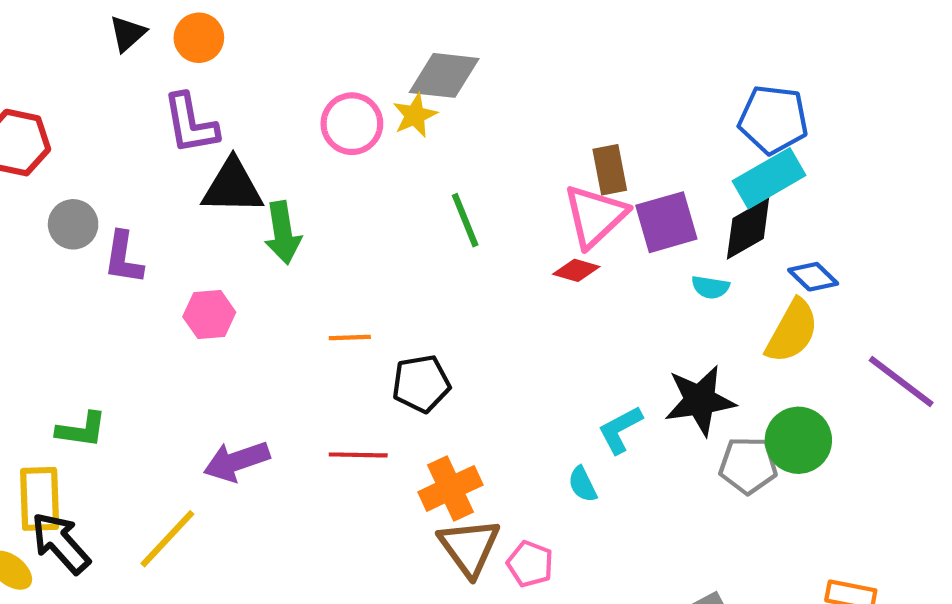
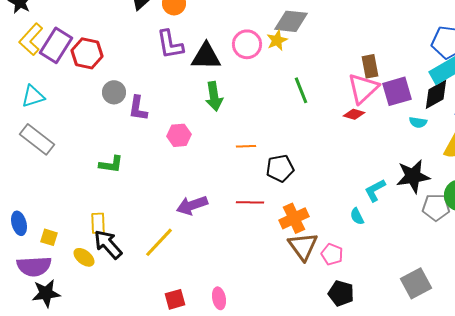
black triangle: (232, 187) -> (206, 56), moved
green L-shape: (81, 430) -> (111, 164), moved
yellow rectangle: (40, 499) -> (98, 223), size x0.7

